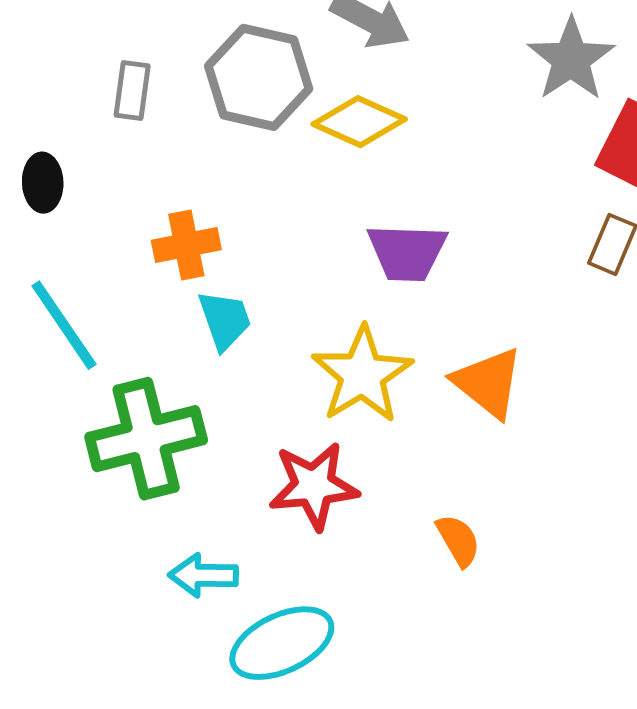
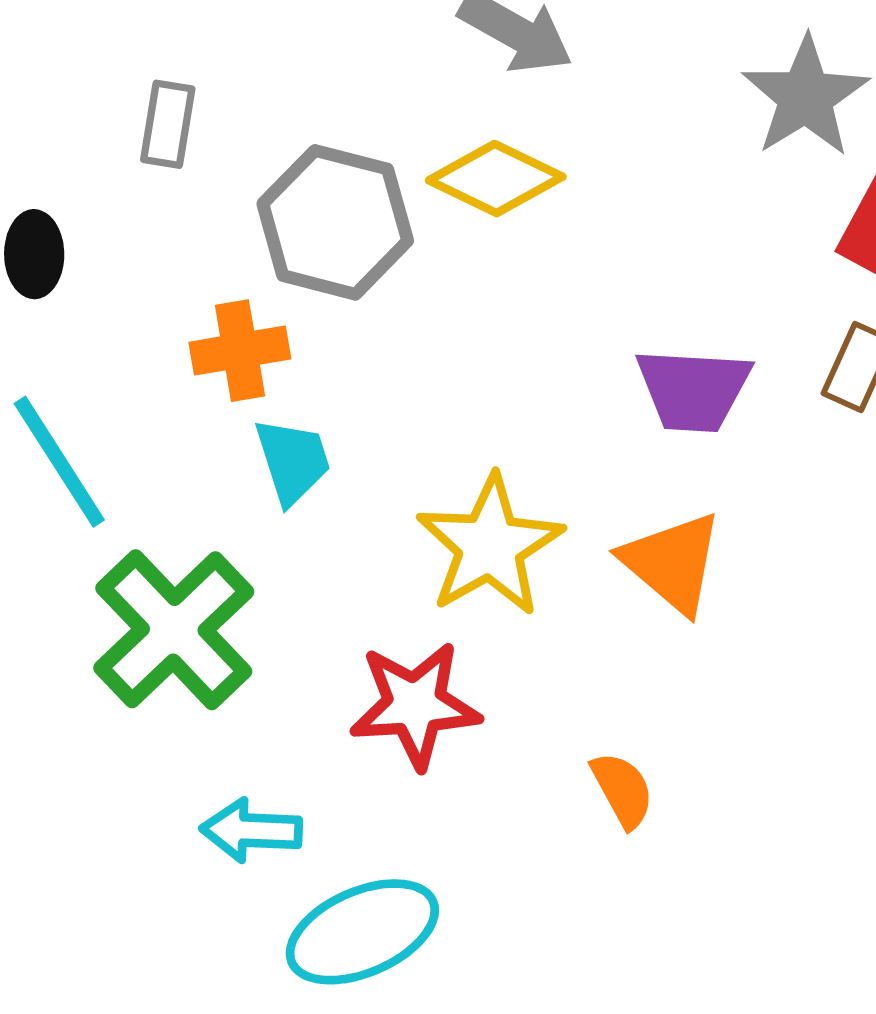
gray hexagon: (259, 77) -> (335, 222), moved
purple trapezoid: (407, 252) -> (693, 390), moved
green cross: (146, 439) -> (174, 630), turned -31

